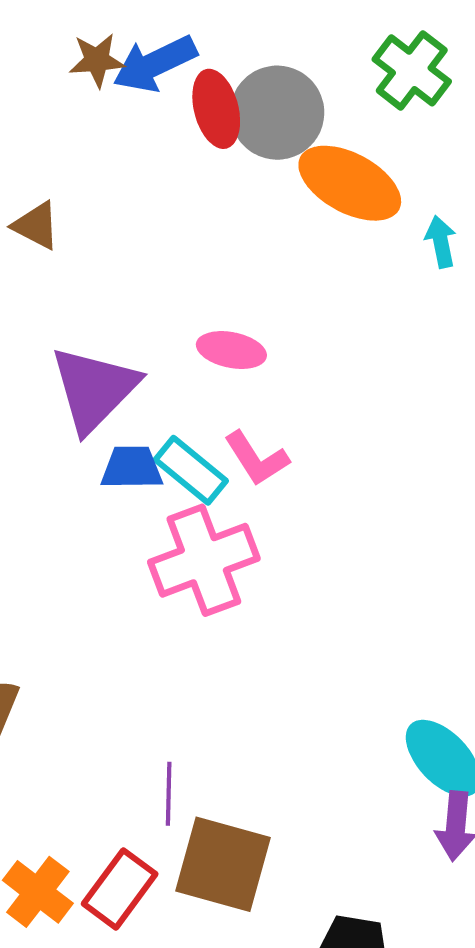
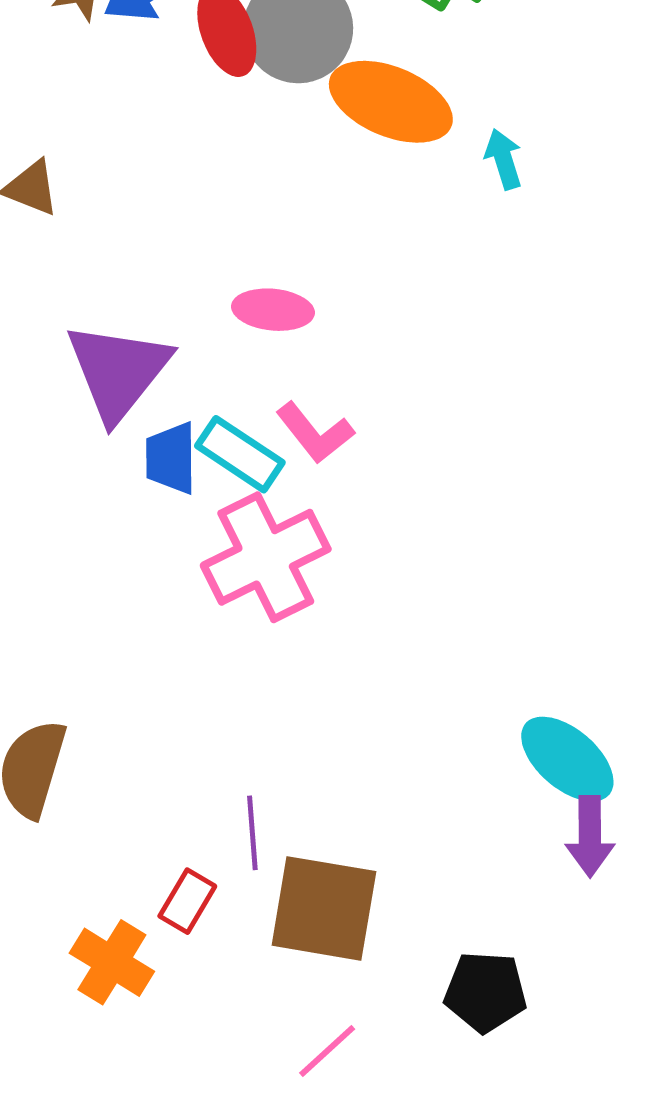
blue trapezoid: (132, 468) -> (171, 458), turned -84
red rectangle: (120, 889) -> (187, 901), moved, size x0.7

